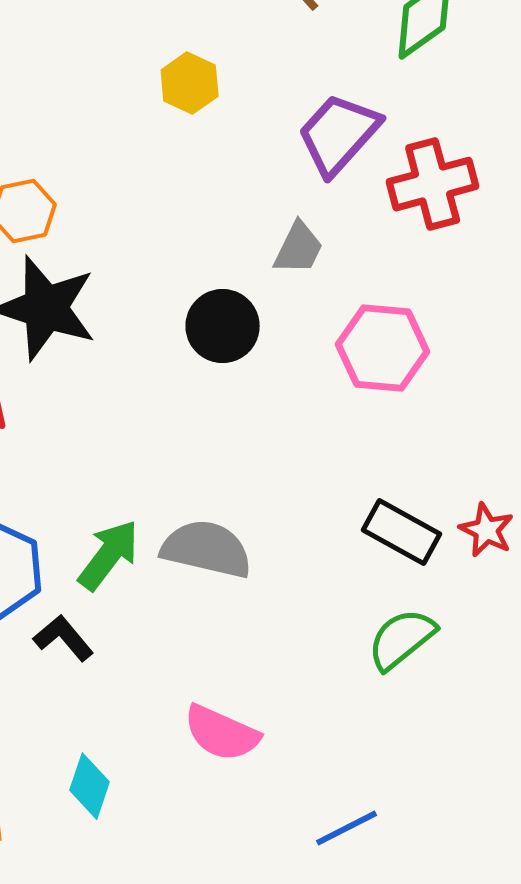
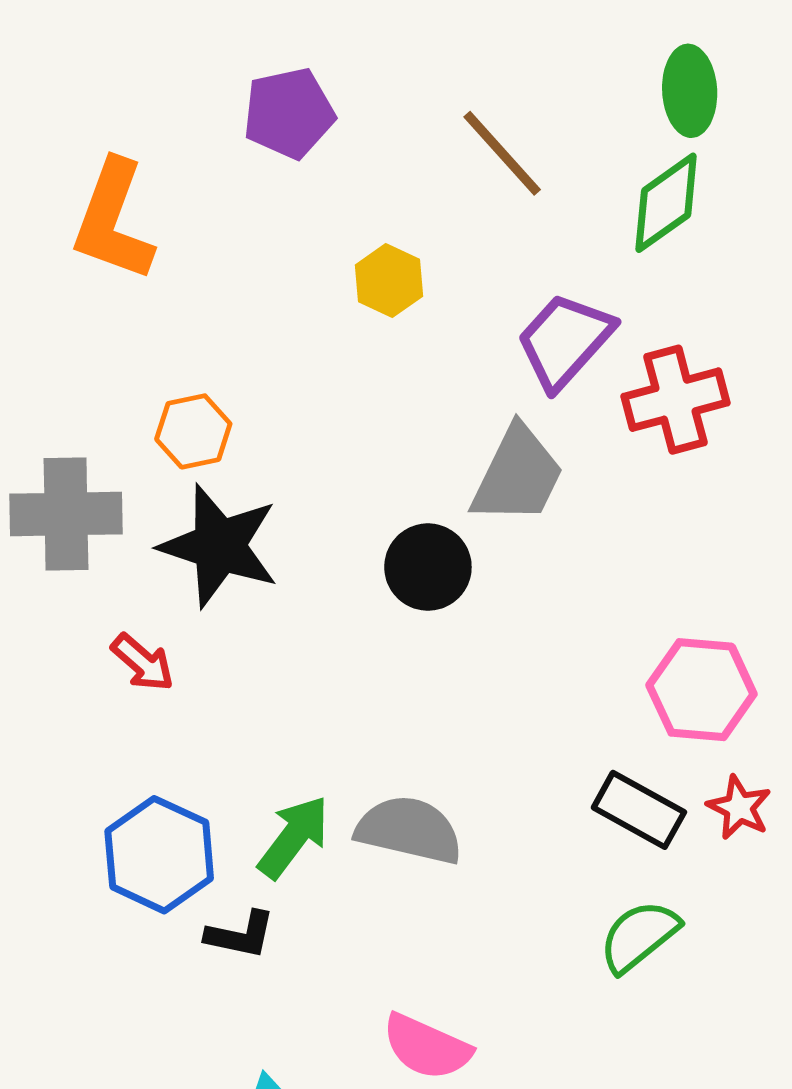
gray trapezoid: (299, 248) -> (518, 475), size x1.6
pink hexagon: (383, 348) -> (701, 690), moved
black L-shape: (64, 638) -> (240, 935), turned 142

